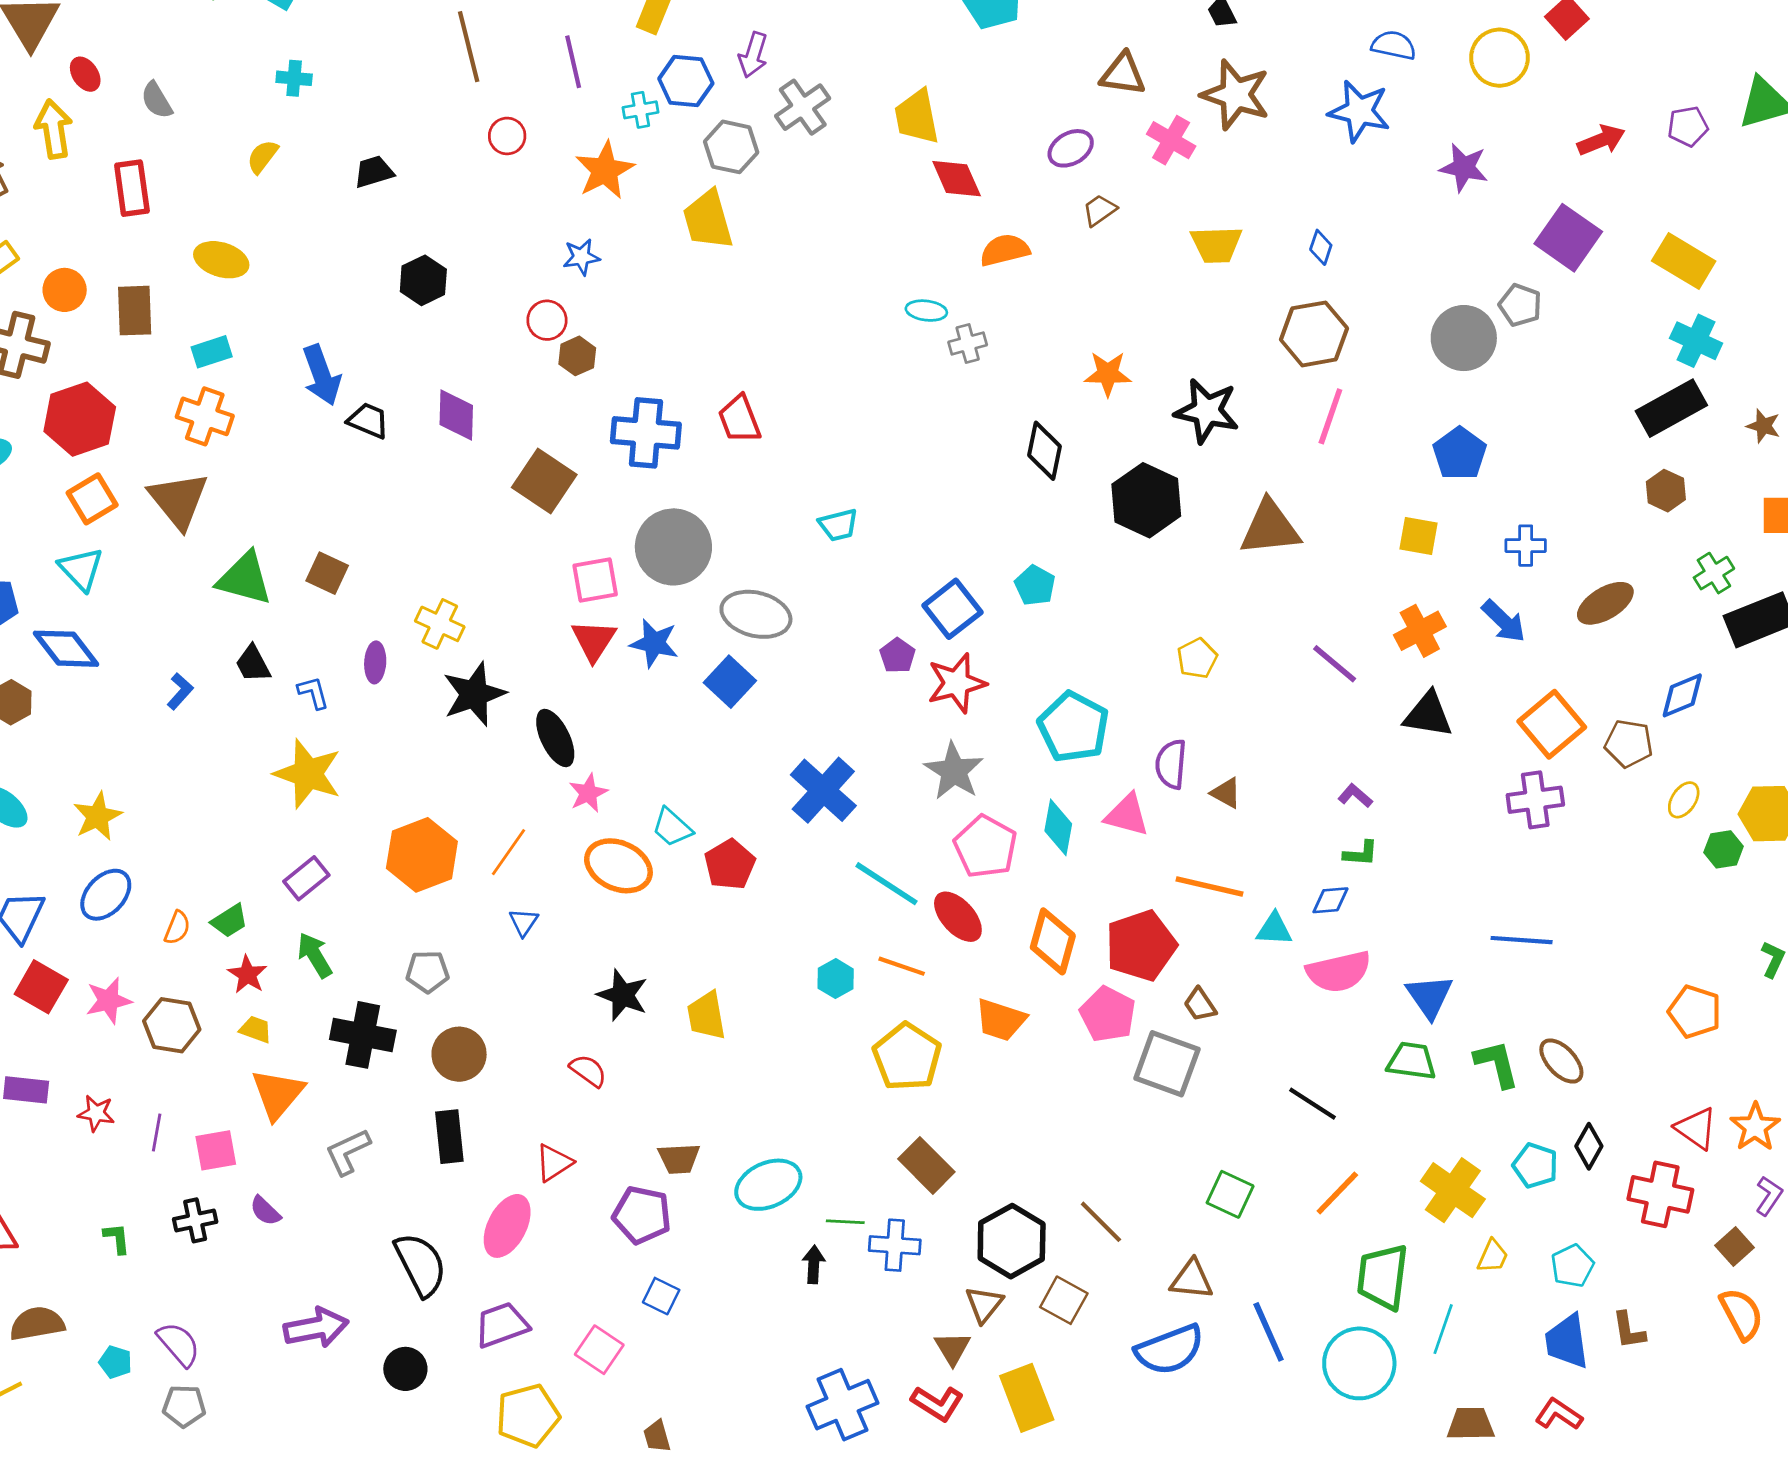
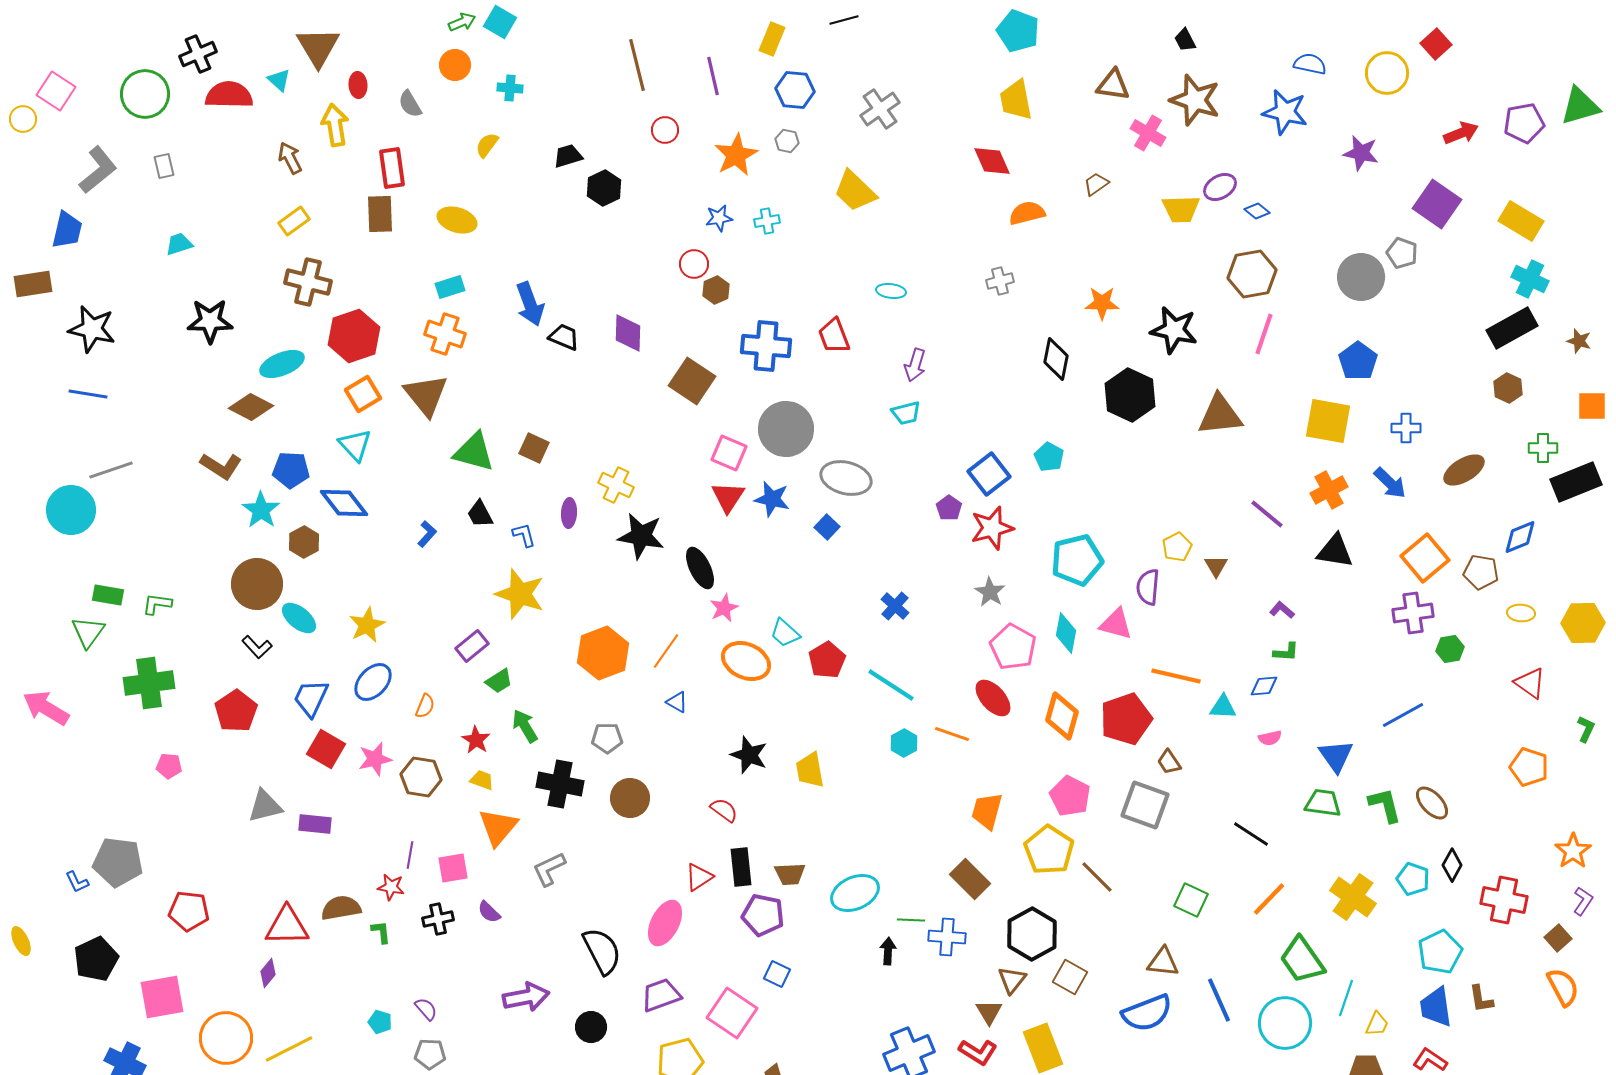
purple arrow: (753, 55) -> (915, 365), moved
red ellipse: (85, 74) -> (358, 85), turned 30
cyan cross: (640, 110) -> (767, 221), moved
yellow trapezoid: (917, 117) -> (1016, 100), moved
purple pentagon: (1688, 126) -> (1524, 123), size x1.4
gray hexagon: (731, 147) -> (787, 141), moved, size x0.6
purple ellipse: (1071, 148) -> (1220, 187), moved
yellow trapezoid: (708, 220) -> (855, 191), moved, turned -30
blue diamond: (1321, 247) -> (1257, 211), turned -70
black hexagon: (423, 280) -> (604, 188), moved
orange circle: (65, 290) -> (455, 65), moved
brown rectangle: (135, 311) -> (380, 214), moved
cyan ellipse: (926, 311) -> (891, 291), moved
yellow square: (1418, 536) -> (1328, 421), size x1.6
green cross: (1714, 573) -> (1543, 448), turned 32
pink square: (595, 580) -> (729, 453), turned 33
yellow pentagon: (1197, 658) -> (1177, 547), moved
blue square: (730, 682) -> (827, 527), size x0.7
black star: (474, 694) -> (641, 536), turned 30
cyan pentagon: (1073, 727) -> (1077, 560), turned 30
gray star: (954, 771) -> (990, 592), size x0.7
blue cross: (823, 790) -> (895, 606), size x0.6
brown triangle: (1226, 793) -> (1216, 566), moved, turned 30
yellow ellipse: (1684, 800) -> (1521, 613), turned 60
green hexagon: (1724, 849) -> (1450, 649), moved
purple rectangle: (306, 878) -> (472, 646), moved
cyan line: (886, 884) -> (891, 685), moved
green trapezoid: (229, 921) -> (499, 681), moved
blue triangle: (524, 922) -> (677, 702), turned -35
blue line: (1522, 940) -> (1403, 715), turned -33
pink semicircle: (1339, 972) -> (1270, 738), size x0.5
pink pentagon: (1108, 1014) -> (1070, 796), moved
orange trapezoid: (1001, 1020) -> (987, 811), moved, turned 87
yellow pentagon: (907, 1057) -> (1049, 850), moved
red star: (96, 1113) -> (391, 887), moved
red triangle: (1696, 1128) -> (1530, 683), moved
black rectangle: (449, 1137) -> (741, 867), moved
brown line: (1101, 1222) -> (1097, 877), moved
yellow trapezoid: (1493, 1256) -> (1377, 1024), moved
cyan pentagon: (1572, 1266) -> (1440, 952), size x1.4
green trapezoid: (1383, 1277) -> (1302, 960), turned -42
brown semicircle: (37, 1324) -> (341, 908), moved
purple semicircle: (179, 1344) -> (426, 1009), size x0.7
pink square: (599, 1350) -> (732, 1013), size x1.4

